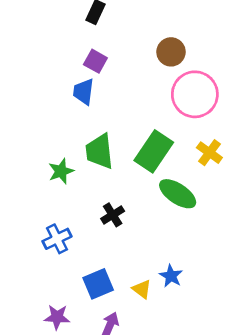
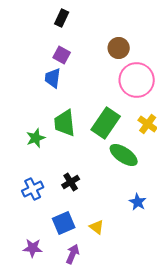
black cross: (113, 215) -> (71, 182), moved
blue star: (171, 276) -> (138, 202), moved

